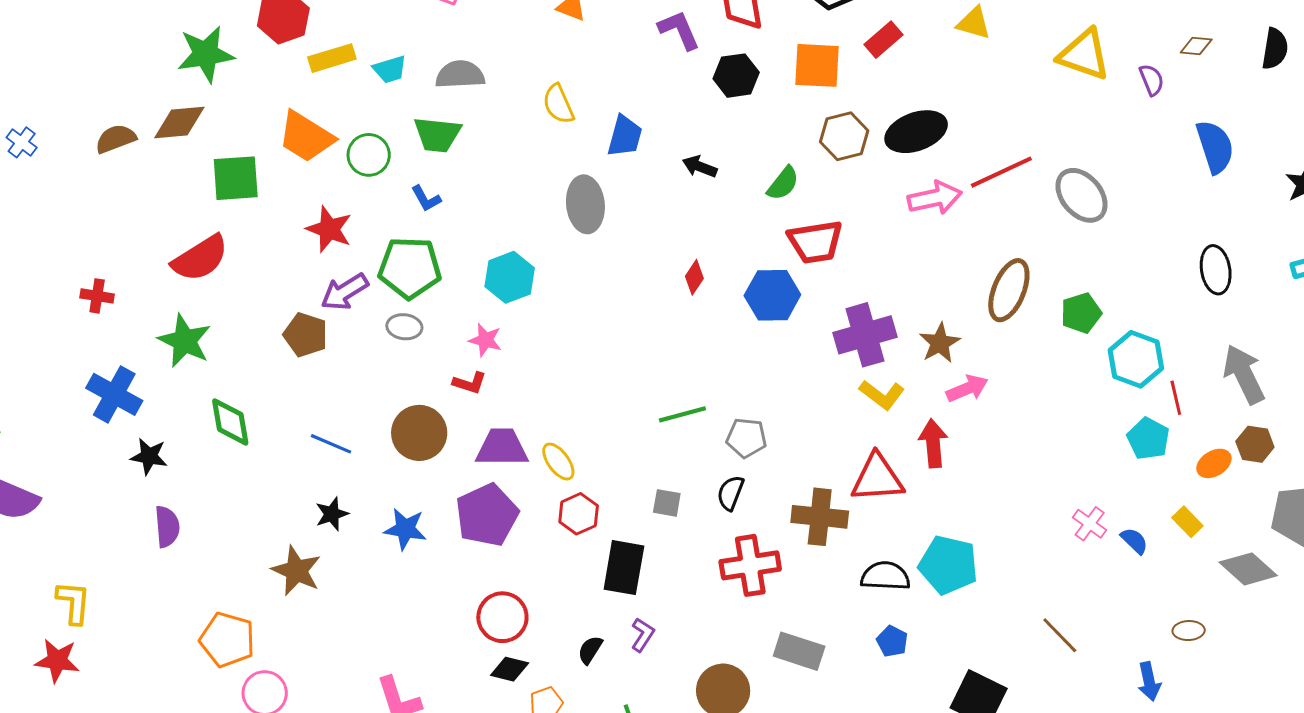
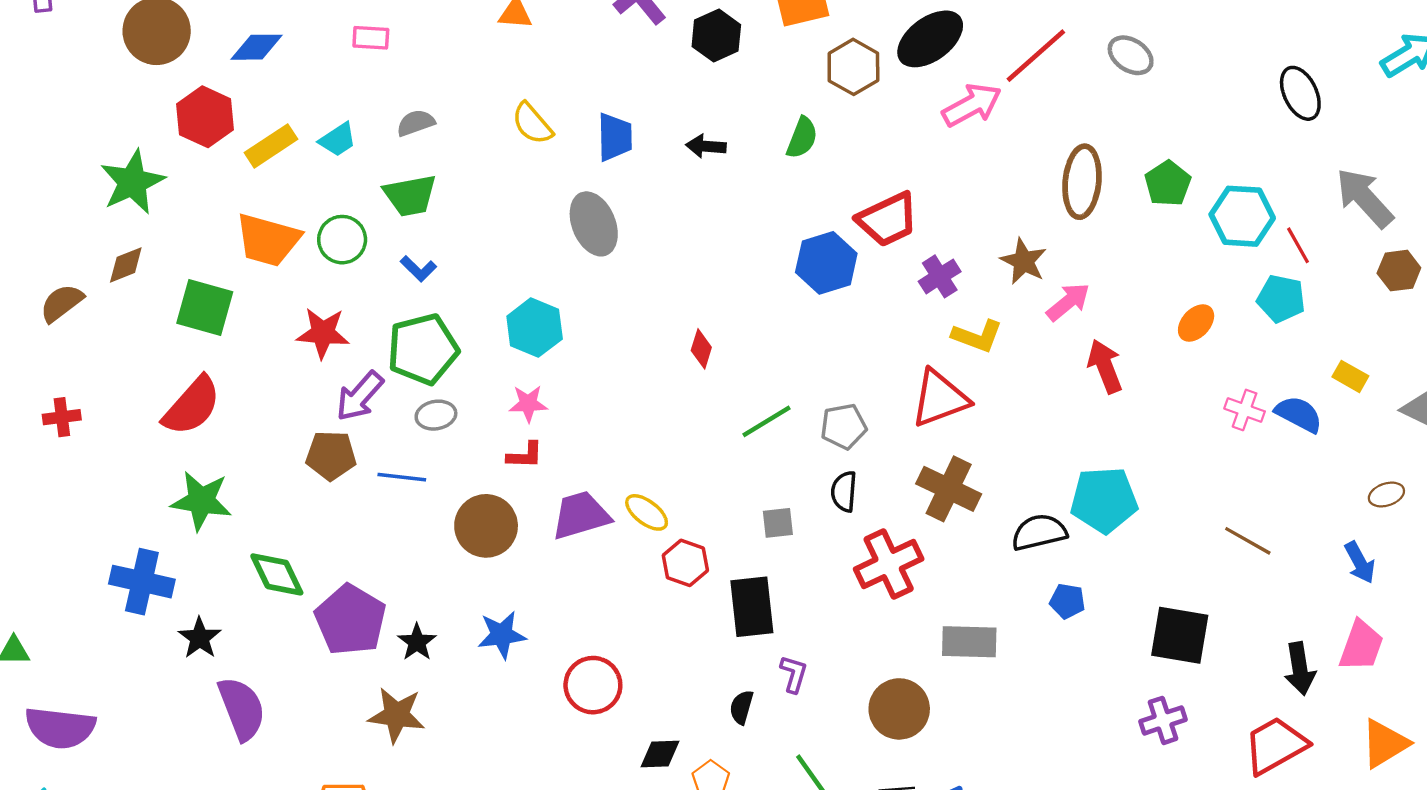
gray semicircle: (460, 75) -> (416, 123), size x0.7
brown diamond: (179, 123) -> (126, 265), size x0.7
green square: (236, 178) -> (205, 307), turned 36
gray ellipse: (1082, 195) -> (1131, 55), size x0.7
red trapezoid: (815, 242) -> (888, 219), moved
red diamond: (694, 277) -> (701, 349), moved
red cross: (97, 296) -> (62, 417), moved
purple cross: (865, 335) -> (940, 276), size x0.6
red arrow: (933, 443) -> (1105, 366), moved
blue line: (331, 444) -> (402, 477), moved
black star: (149, 456) -> (200, 638), turned -30
orange ellipse: (1214, 463) -> (1196, 323), moved
red triangle: (877, 478) -> (940, 399), moved
purple pentagon: (487, 515) -> (350, 620), moved
brown cross: (820, 517) -> (949, 489), turned 36
purple semicircle: (167, 527) -> (242, 709), size x1.4
blue semicircle: (1134, 541) -> (1299, 414), size x1.4
red circle: (502, 617) -> (593, 685), moved

